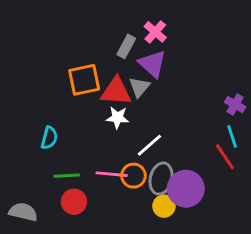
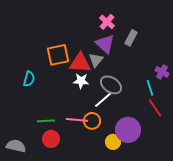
gray rectangle: (126, 46) -> (131, 38), moved
cyan line: (232, 136) -> (150, 88), moved
cyan semicircle: (49, 138) -> (29, 79), moved
gray ellipse: (161, 179) -> (111, 85), moved, turned -70

